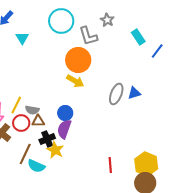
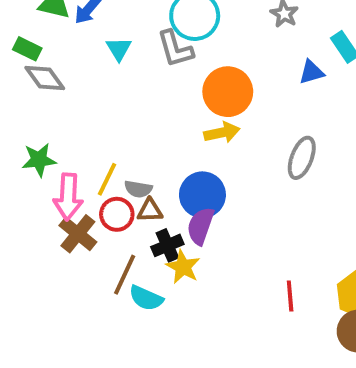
gray L-shape: (88, 36) -> (175, 49), moved
yellow arrow: (75, 81) -> (222, 133), turned -42
blue triangle: (134, 93) -> (311, 72), moved
blue circle: (65, 113) -> (202, 195), size x1.5

